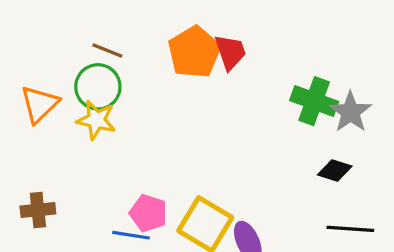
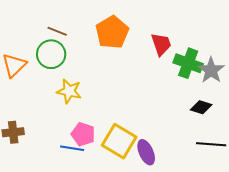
red trapezoid: (230, 52) -> (161, 44), moved
yellow star: (96, 120) -> (69, 91), moved

